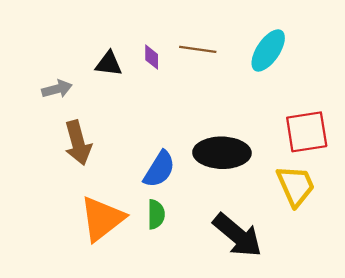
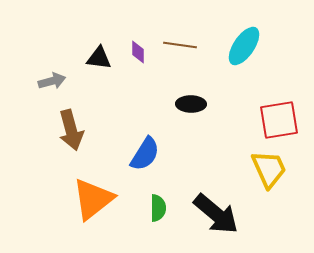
black ellipse: (222, 153) -> (191, 104), moved, size x0.6
green semicircle: (156, 214) -> (158, 208), moved

